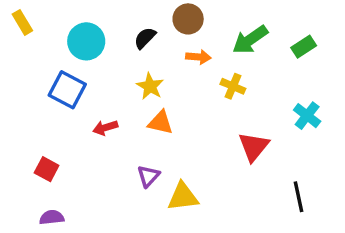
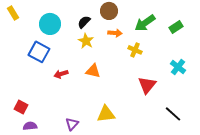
yellow star: (150, 86) -> (86, 41), moved
red square: (47, 169) -> (21, 107), moved
purple triangle: (148, 176) -> (72, 124), moved
black line: (298, 197) -> (173, 114), turned -36

